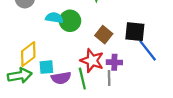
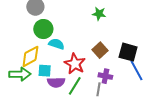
cyan semicircle: (54, 18) -> (56, 44), moved
green circle: (70, 21) -> (43, 29), moved
red star: (92, 61) -> (75, 64), moved
green line: (82, 79) -> (75, 86), turned 36

